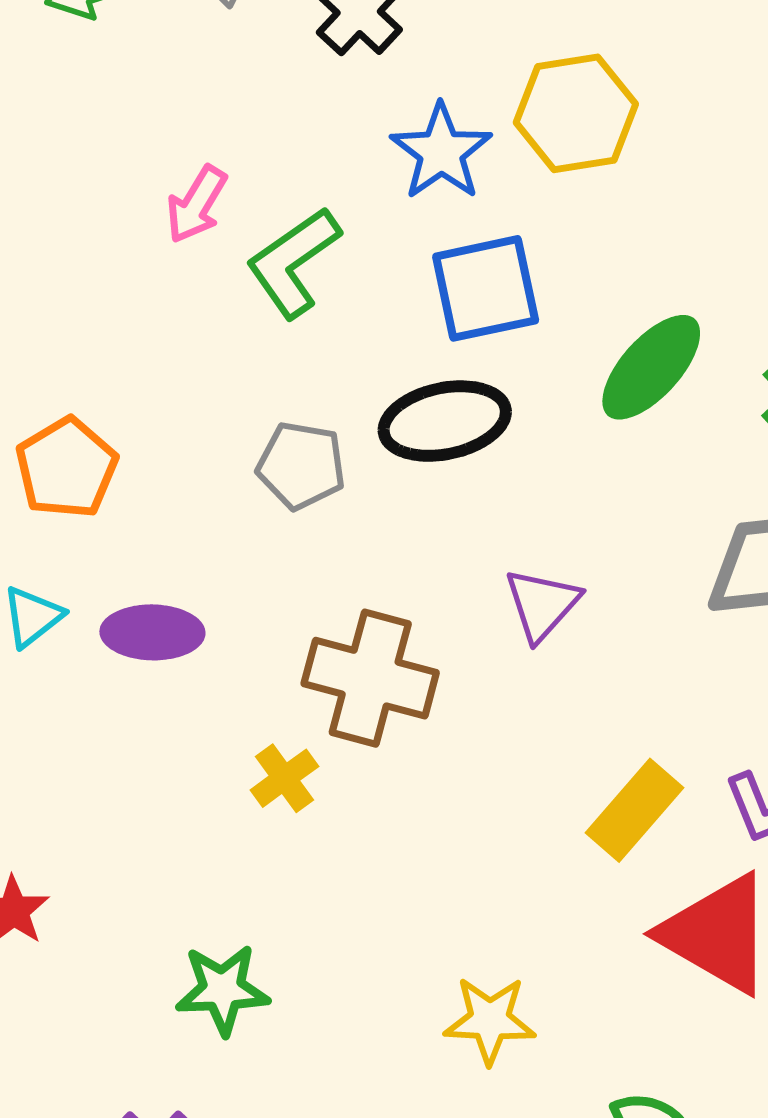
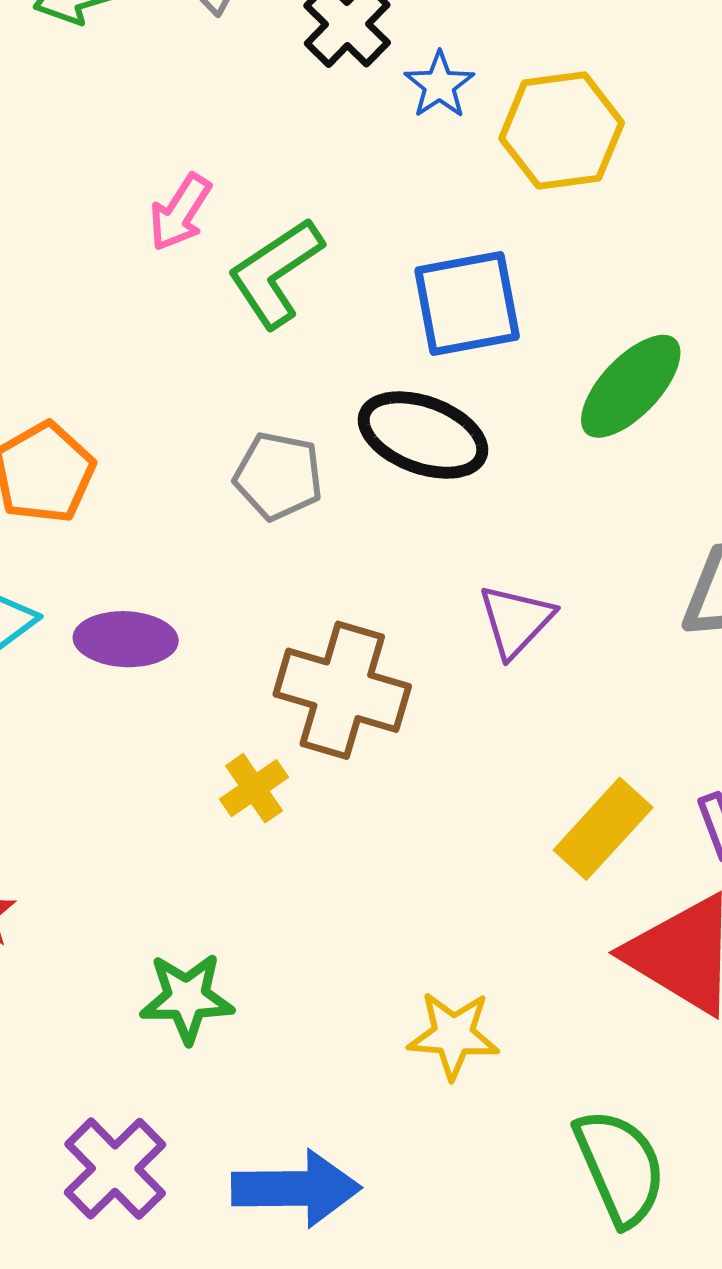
blue star: (441, 152) -> (439, 85), moved, size x0.7
black ellipse: (445, 421) -> (423, 435), turned 31

